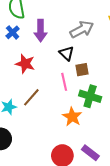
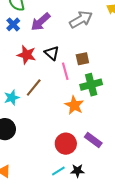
purple arrow: (40, 31) -> (41, 22), turned 50
black triangle: (67, 53) -> (52, 53), moved
green cross: (90, 96) -> (91, 85), turned -30

